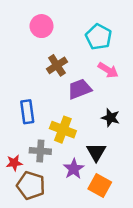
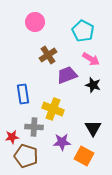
black star: (111, 118) -> (93, 85), moved
black triangle: (96, 152) -> (93, 128), moved
purple star: (74, 169) -> (62, 142), turned 30

